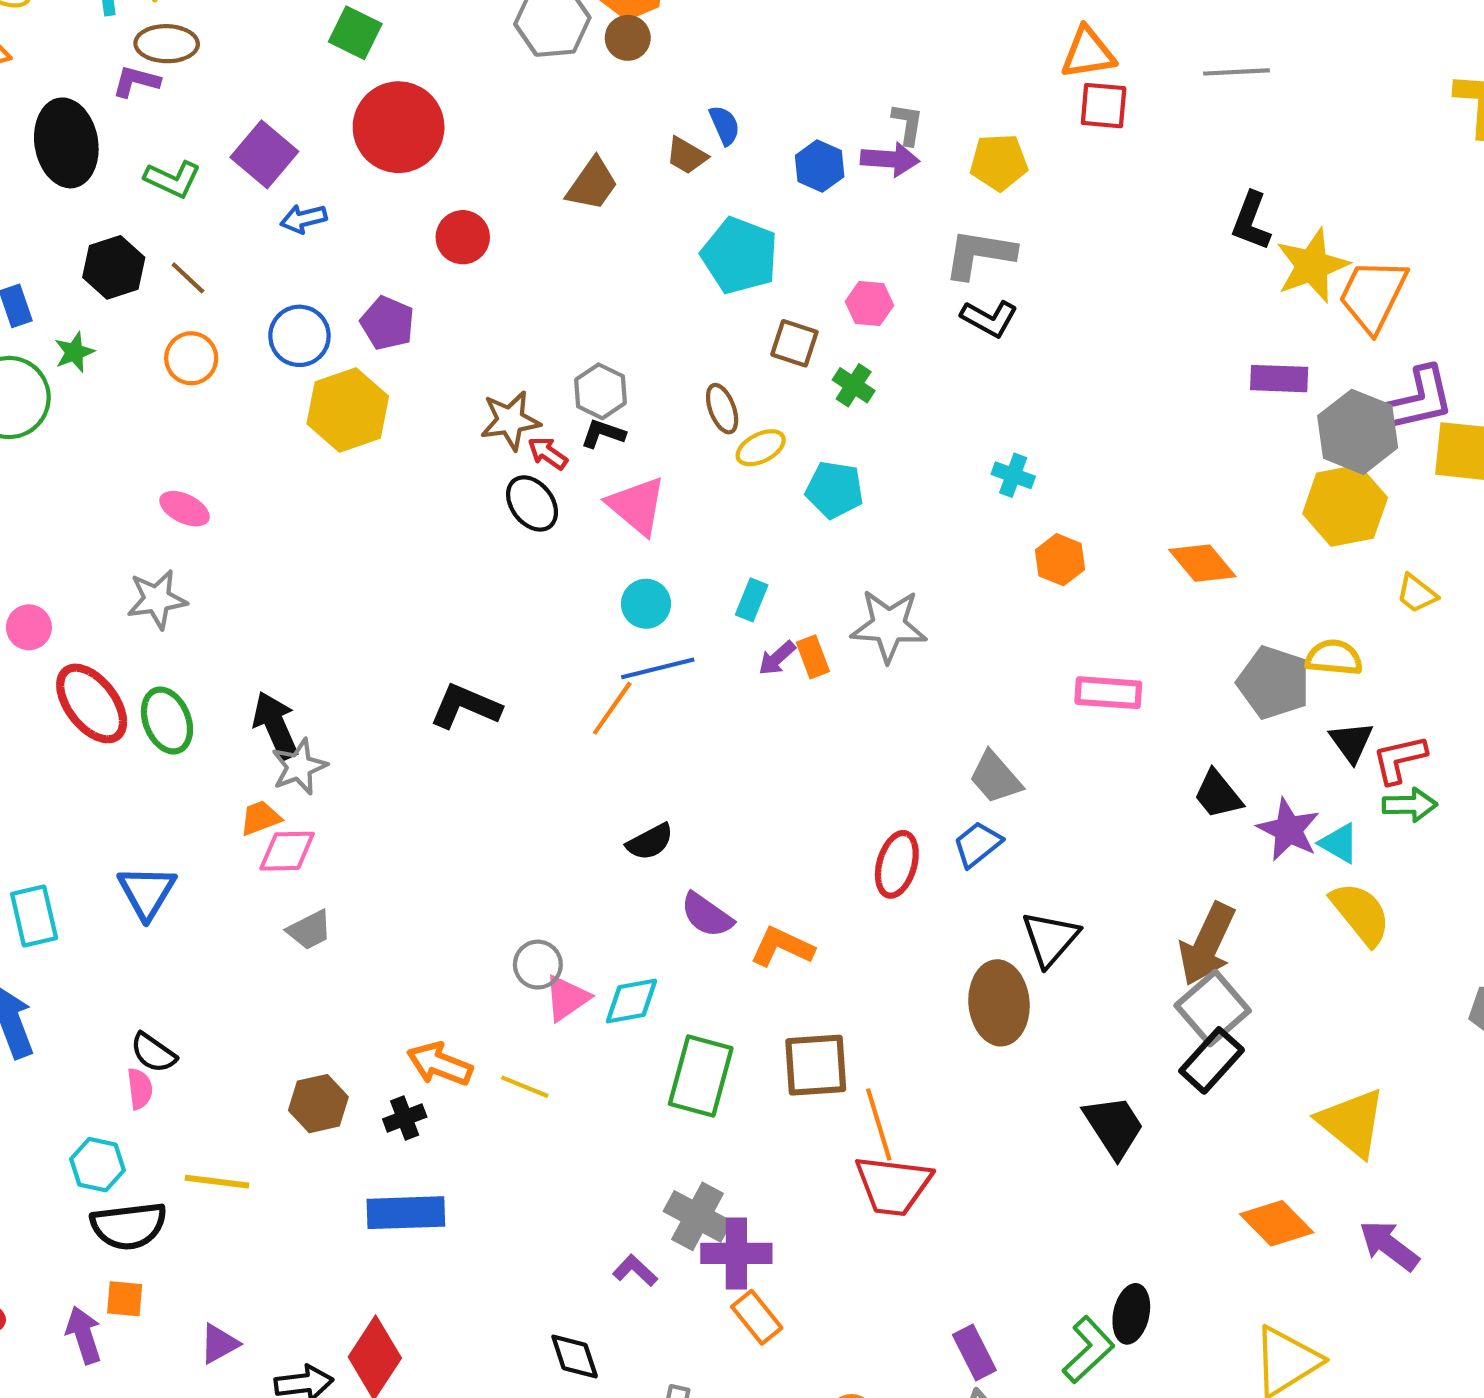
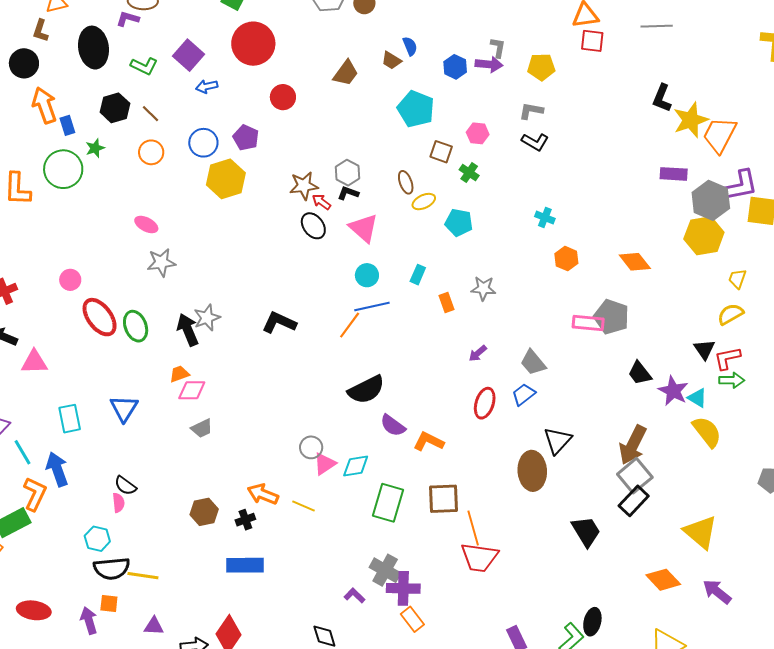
gray L-shape: (979, 254) -> (531, 111), size x0.7
yellow trapezoid: (1417, 594) -> (737, 279), turned 70
gray star: (157, 599) -> (161, 262), moved
gray star: (889, 626) -> (483, 288), size x0.7
purple arrow: (777, 658) -> (478, 353), moved
yellow semicircle: (1334, 658) -> (731, 314), moved, turned -36
gray pentagon: (1274, 683) -> (611, 317), moved
gray star: (299, 767) -> (207, 318), moved
black semicircle: (650, 842) -> (366, 390), size x1.6
yellow line: (217, 1182) -> (143, 576), moved
purple triangle: (219, 1344) -> (154, 626), turned 30

